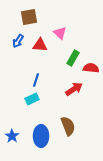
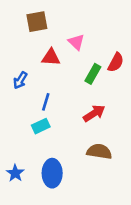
blue arrow: (18, 41) -> (20, 80), moved
red semicircle: (91, 68) -> (116, 62), moved, turned 112
brown semicircle: (68, 126) -> (99, 152), moved, turned -60

